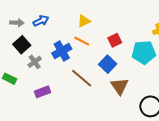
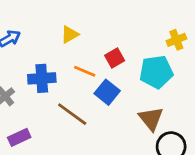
orange line: (82, 41) -> (85, 71), moved
blue cross: (62, 51) -> (42, 78), turned 30
brown triangle: (120, 86) -> (151, 119), moved

